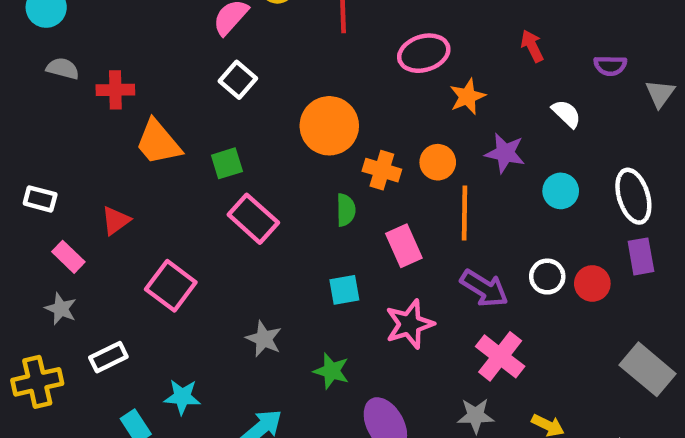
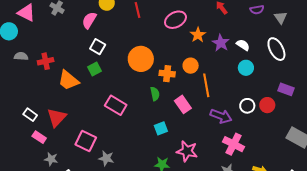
white semicircle: (566, 114) -> (243, 45), moved
purple star: (505, 153) -> (221, 43), moved, turned 30
green square: (227, 163) -> (94, 69), moved
white ellipse: (633, 196) -> (276, 49), moved
white rectangle: (40, 199) -> (30, 115), moved, turned 32
red triangle: (116, 220) -> (57, 117), size x1.5
purple rectangle: (641, 256) -> (286, 89), turned -49
gray star: (61, 309) -> (51, 159), moved
pink star: (410, 324) -> (187, 151), moved, turned -30
gray star: (264, 339) -> (106, 158), moved

